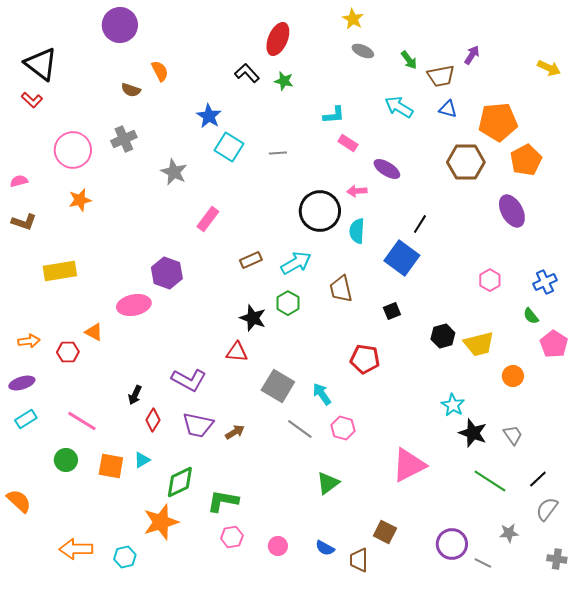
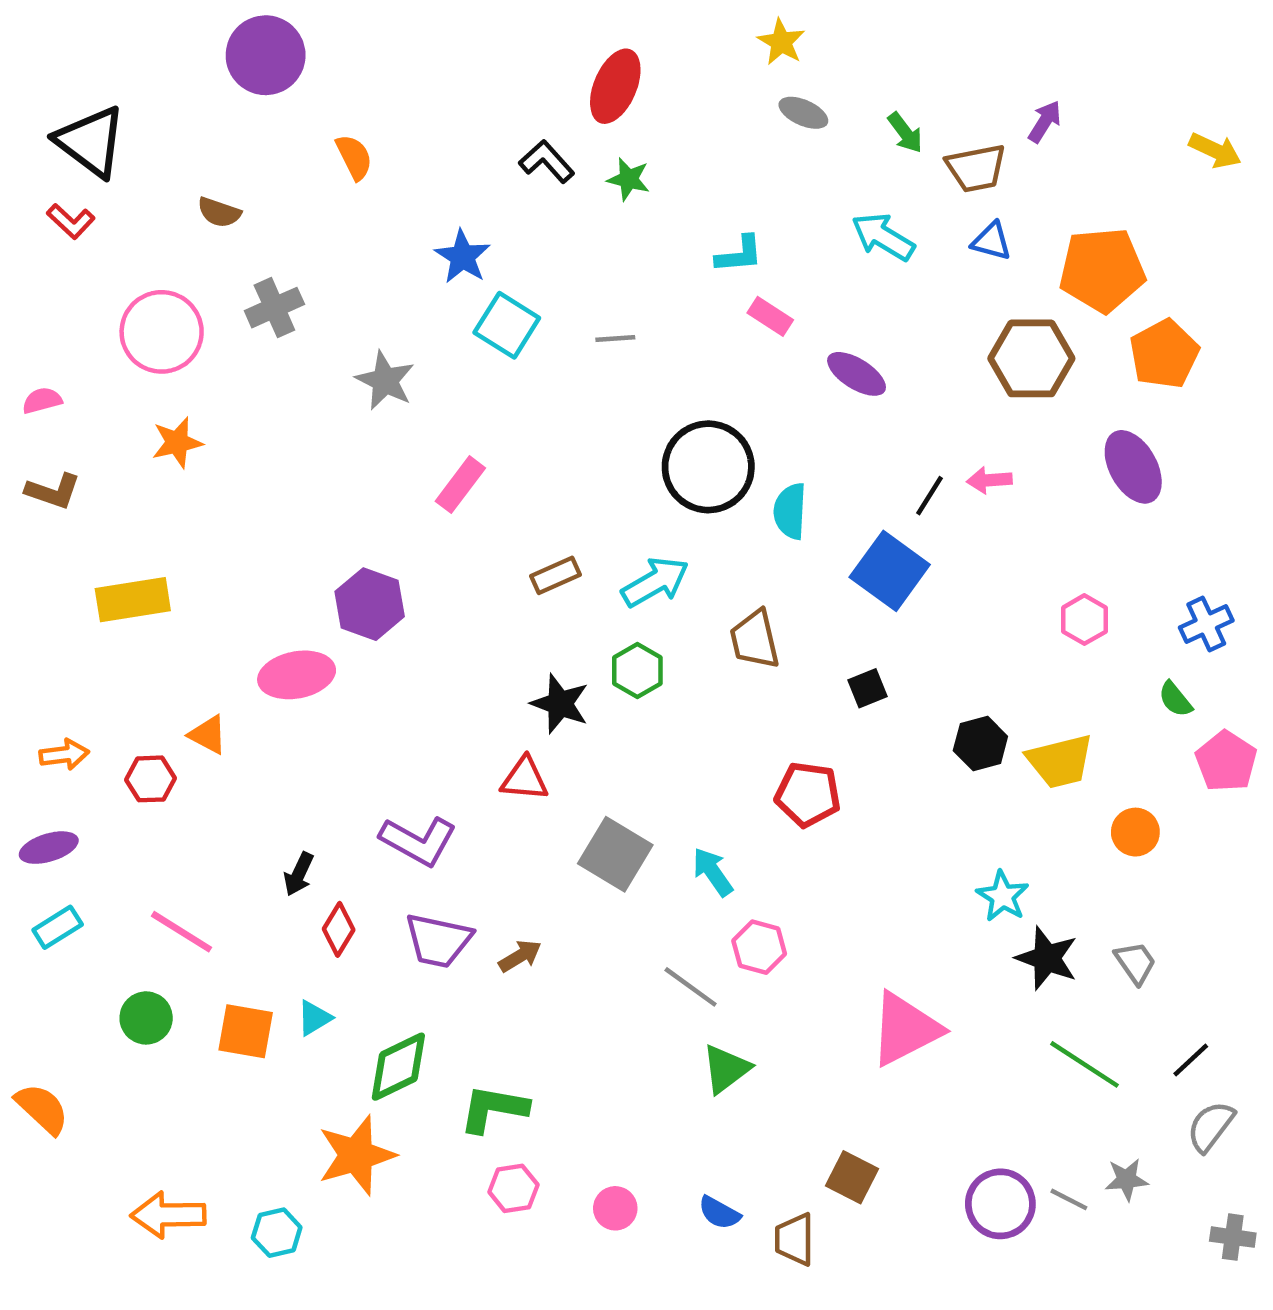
brown semicircle: (131, 90) -> (219, 212), moved
pink arrow: (357, 191) -> (989, 480), moved
gray line: (300, 429) -> (691, 987), moved
gray line: (483, 563) -> (1069, 1199), moved

